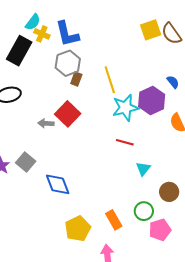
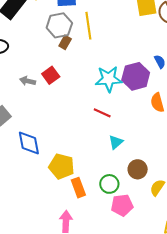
yellow line: (110, 80) -> (88, 26), moved
red square: (68, 114) -> (51, 75), size x0.7
yellow pentagon: (78, 229) -> (62, 166), moved, turned 30

